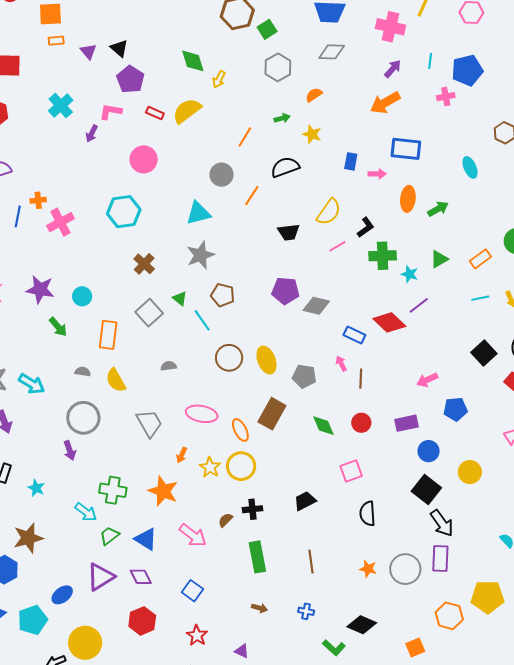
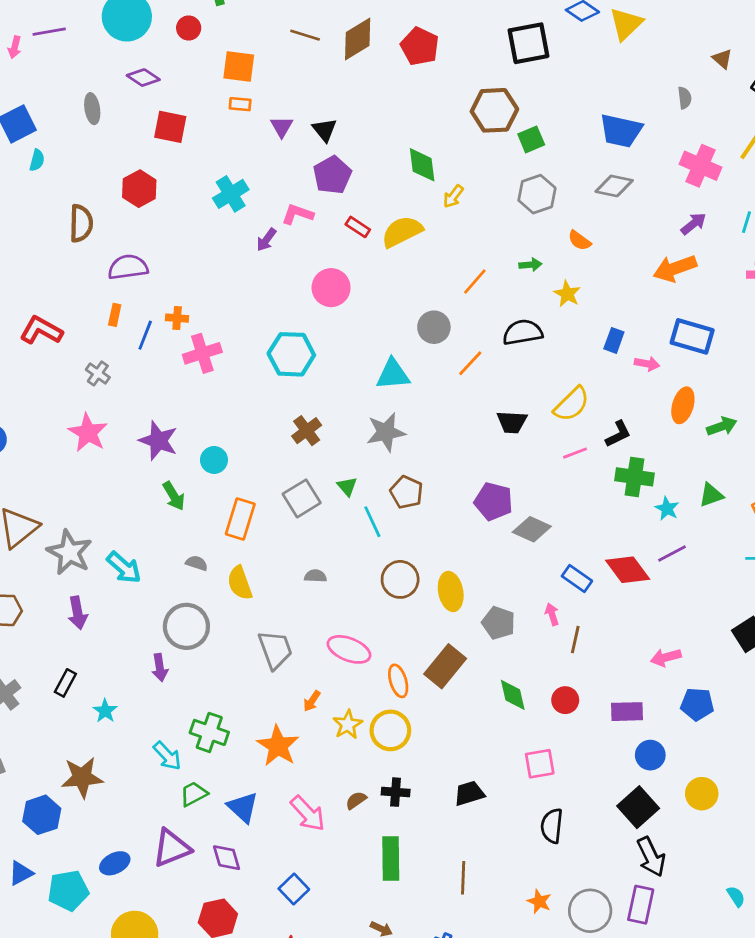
orange semicircle: (314, 95) -> (579, 240), turned -120

